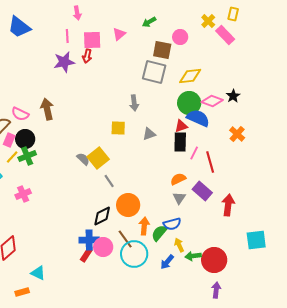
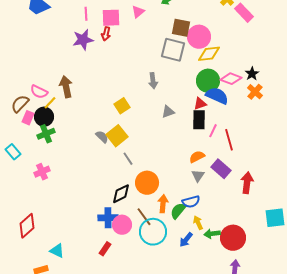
pink circle: (180, 37) -> (199, 37), moved, size x1.5
yellow square: (118, 128) -> (122, 106), moved, turned -35
orange cross: (237, 134) -> (255, 92), moved
yellow line: (12, 157) -> (50, 103), moved
red rectangle: (86, 255) -> (105, 249), moved

